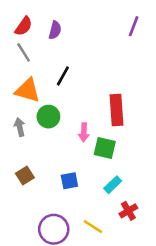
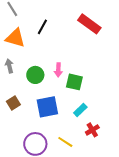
red rectangle: (117, 110) -> (89, 24), moved, turned -50
green circle: (48, 117) -> (35, 75), moved
blue square: (69, 181) -> (47, 107), size x1.6

